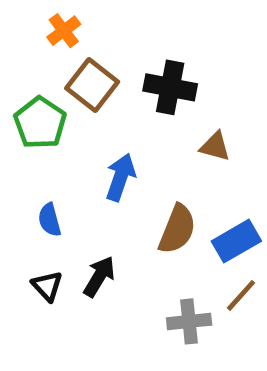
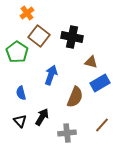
blue rectangle: (236, 241) -> (100, 83), moved
gray cross: (189, 321) -> (67, 133), moved

